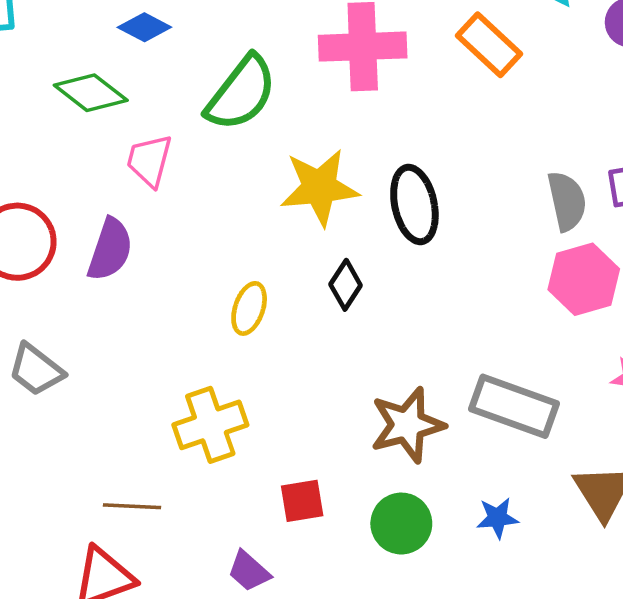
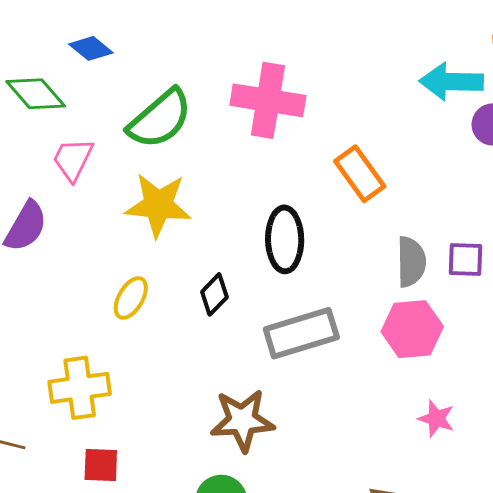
orange rectangle: (489, 45) -> (360, 174), moved
yellow star: (319, 187) -> (158, 205), moved
gray rectangle: (514, 406) -> (301, 333), moved, turned -48
red square: (302, 501) -> (101, 465), moved

